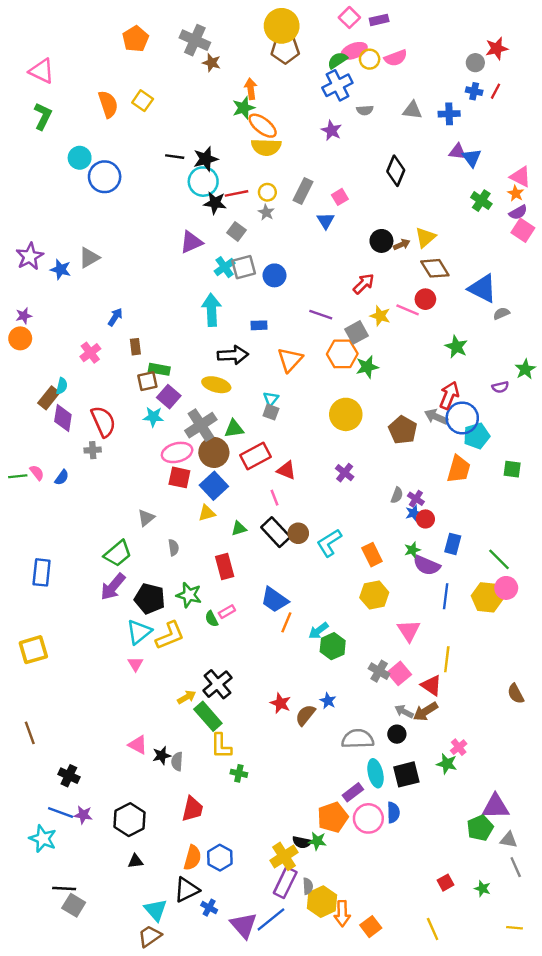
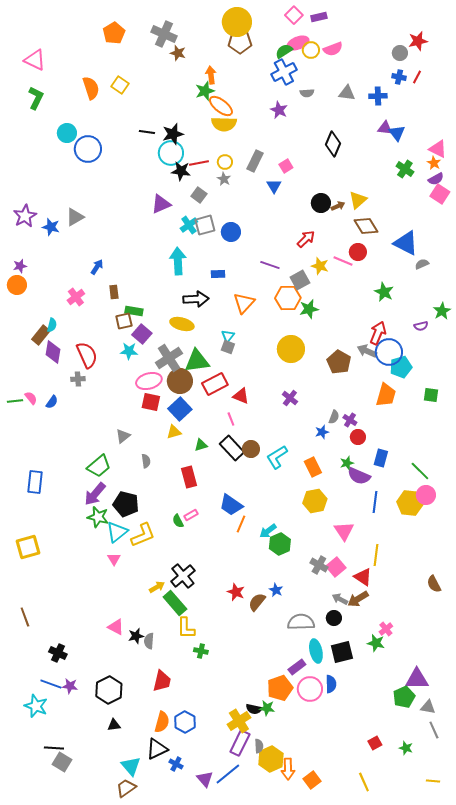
green triangle: (234, 429) -> (197, 361), size x1.5
blue star: (414, 513) -> (322, 432), moved
green star: (189, 595) -> (98, 517), moved
purple triangle: (244, 925) -> (205, 779), size x0.7

